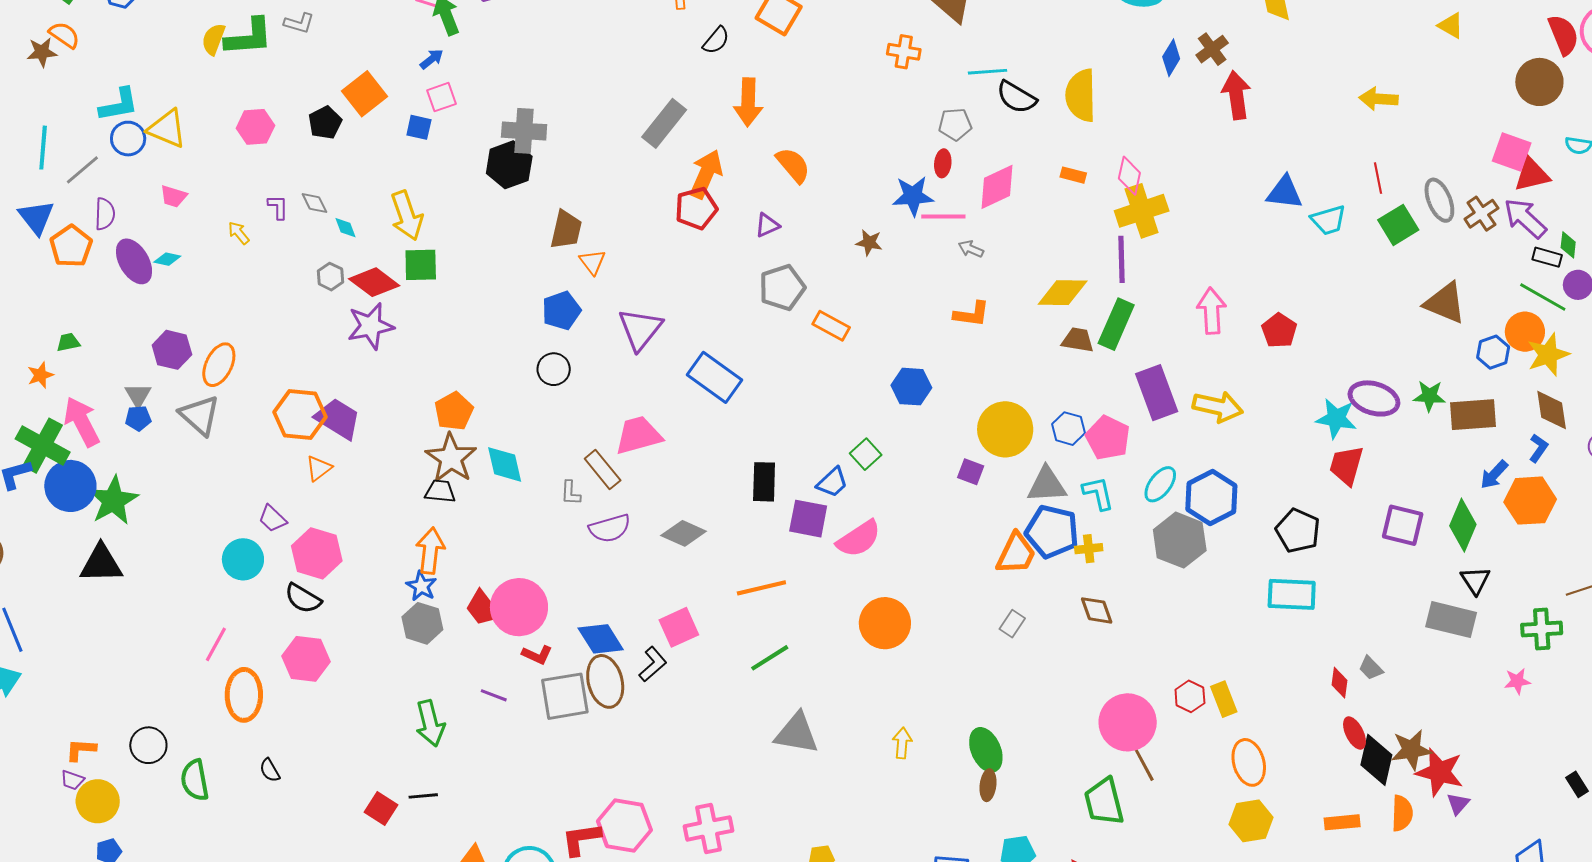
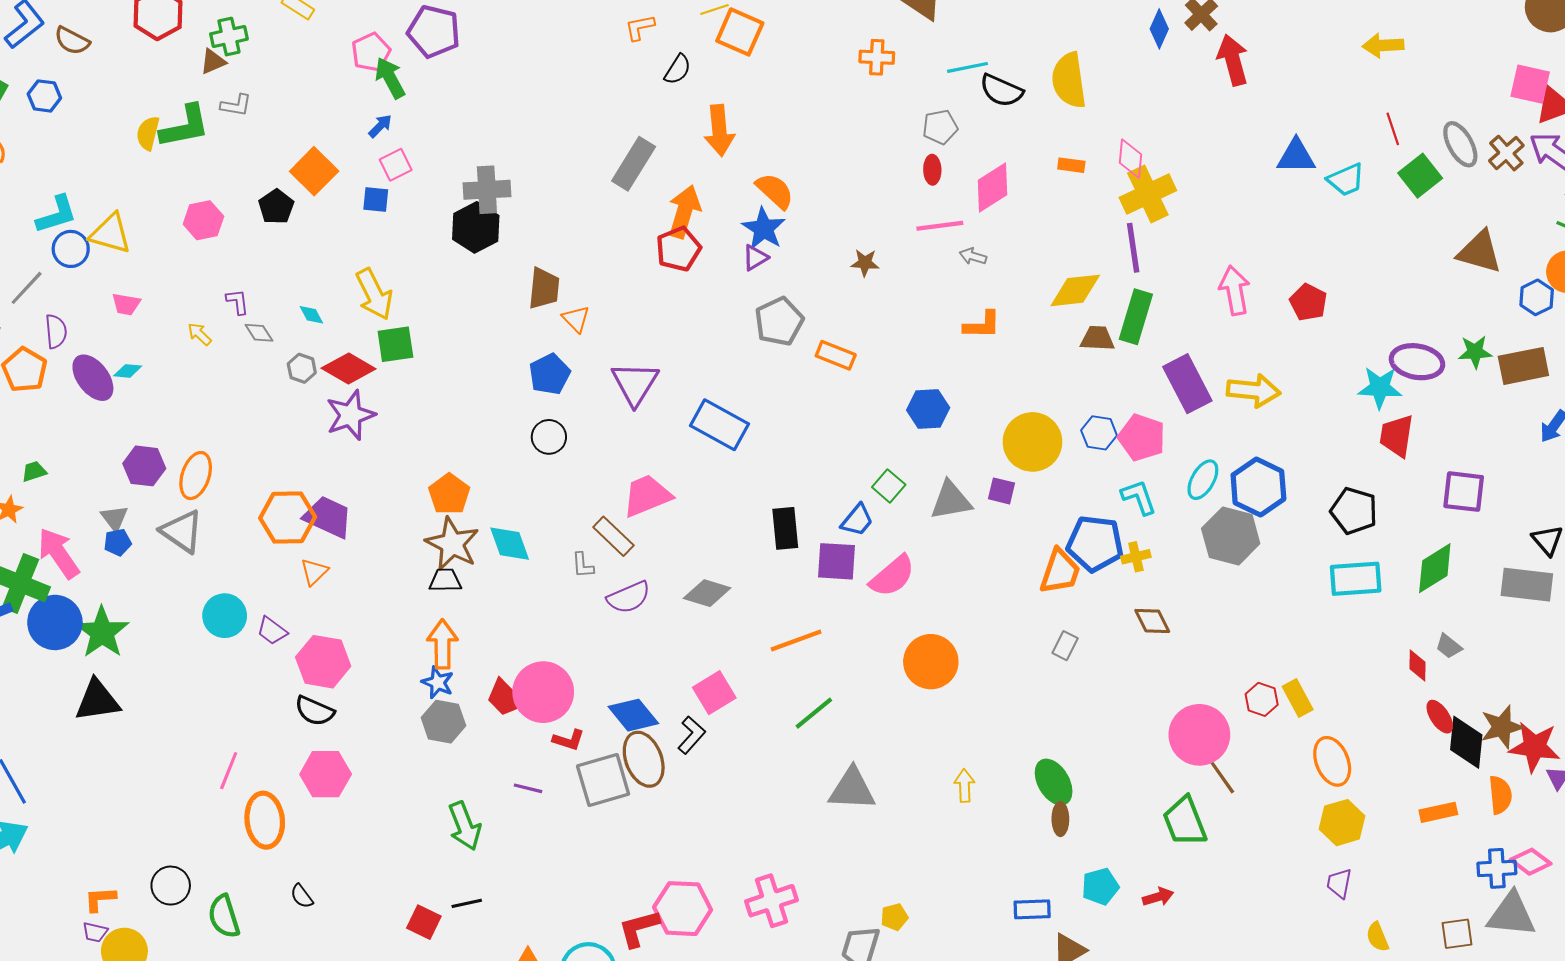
blue star: (913, 196) -> (764, 229), moved, turned -30
gray diamond: (314, 203) -> (259, 333), moved
gray triangle: (1047, 485) -> (951, 500), moved
green diamond: (1463, 525) -> (1435, 568), moved, turned 42
cyan circle: (243, 559) -> (225, 616), moved

